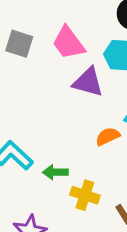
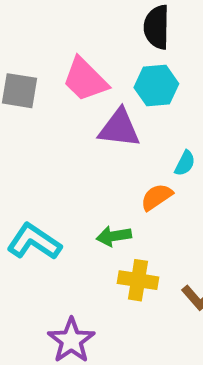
green arrow: (55, 172) -> (114, 236), moved

